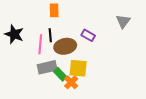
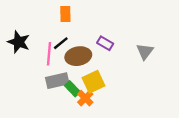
gray triangle: (123, 21) -> (145, 51), moved
black line: (50, 35) -> (61, 43), turned 56
yellow square: (78, 68) -> (93, 82), turned -30

